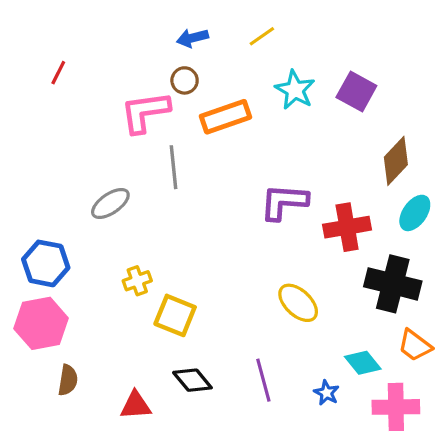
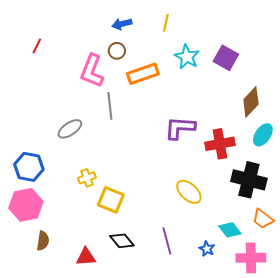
yellow line: (262, 36) -> (166, 23), turned -42
pink L-shape: (145, 112) -> (92, 71), turned -60

